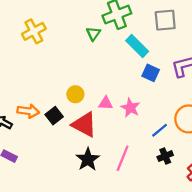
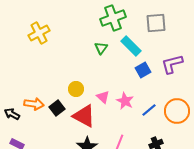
green triangle: (93, 34) -> (101, 48), moved
blue square: (151, 73) -> (143, 70), turned 35
pink triangle: (106, 103) -> (103, 97), turned 40
blue line: (160, 130) -> (149, 110), moved

